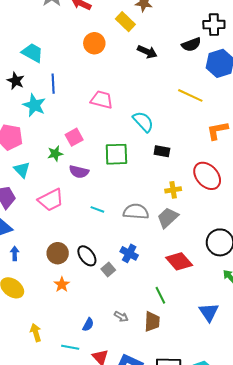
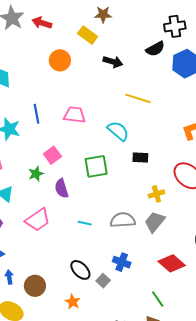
blue line: (53, 84) -> (36, 114), moved
yellow line: (190, 95) -> (138, 98), moved
purple semicircle: (79, 172) -> (62, 188), turned 66
brown circle: (58, 253) -> (35, 286), moved
orange star: (62, 285) -> (73, 302), moved

